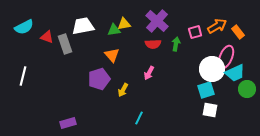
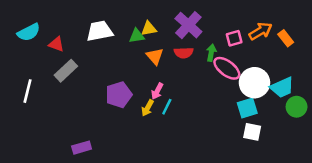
gray rectangle: (65, 44) -> (66, 71), moved, turned 66
orange triangle: (112, 55) -> (155, 56), moved
pink ellipse: (226, 57) -> (227, 68), moved, turned -75
pink arrow: (149, 73) -> (157, 91), moved
cyan line: (139, 118) -> (167, 107), moved

